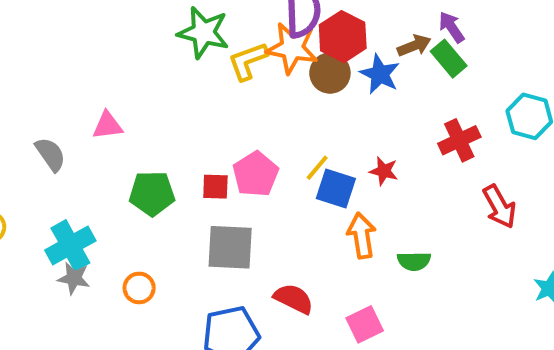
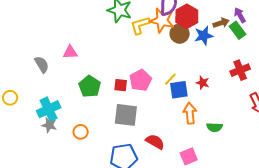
blue star: (380, 74) -> (204, 36), turned 30
blue square: (336, 189) -> (179, 90), turned -30
green pentagon: (152, 193) -> (90, 86), turned 30

